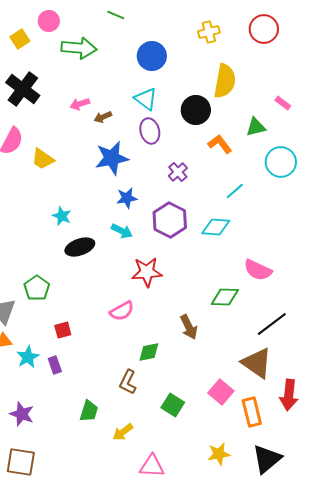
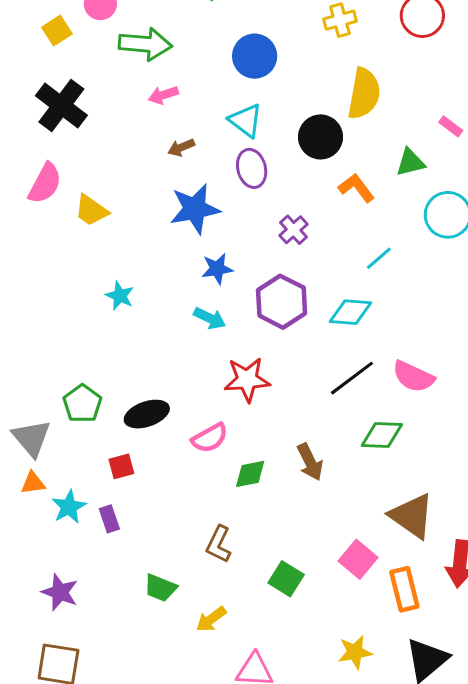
pink arrow: (80, 104) -> (163, 95), moved
black ellipse: (80, 247) -> (147, 414), moved
green diamond: (225, 297) -> (382, 435), moved
black line: (272, 324) -> (352, 378), moved
green diamond: (149, 352) -> (250, 474), moved
green trapezoid: (89, 411) -> (160, 588), turned 95

